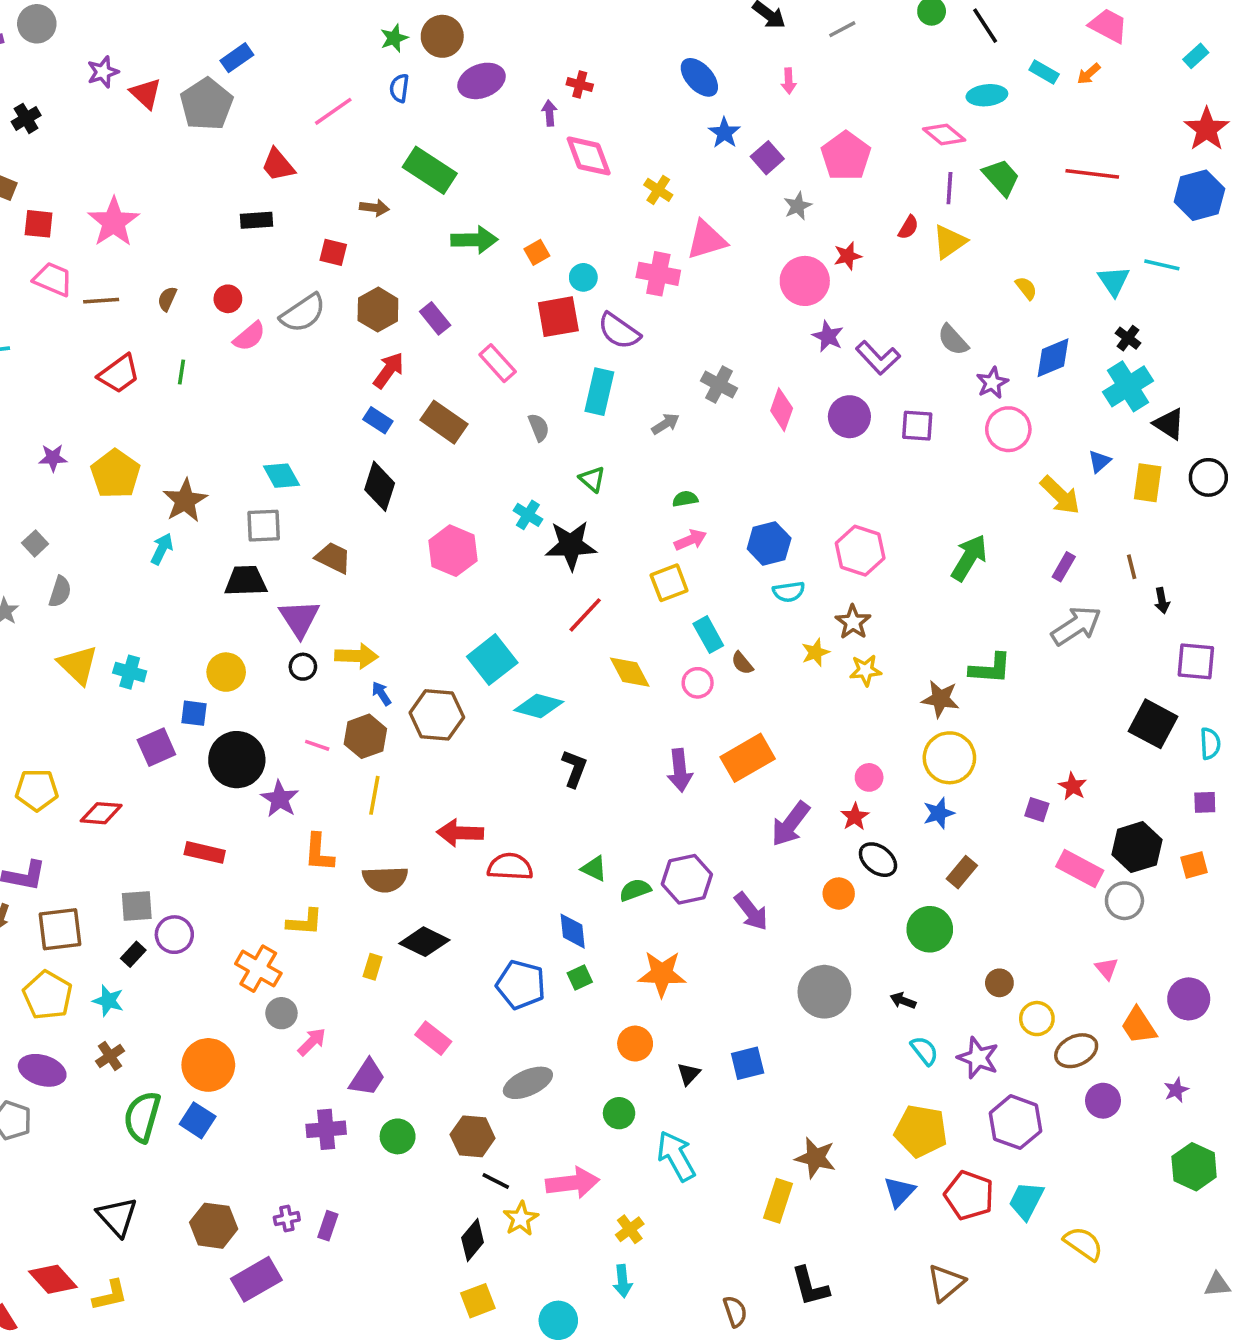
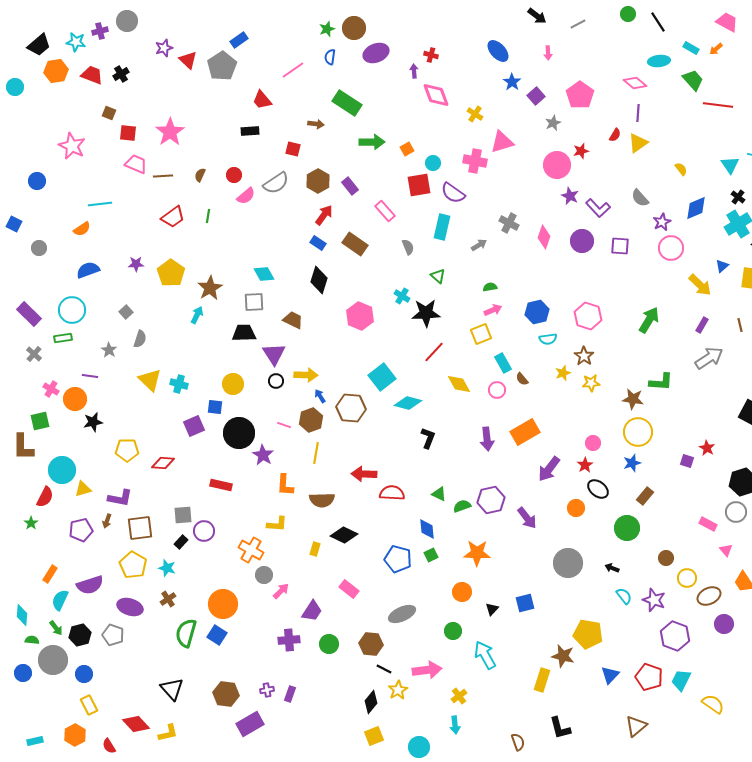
green trapezoid: (1001, 177) -> (693, 80), moved
pink rectangle: (1080, 869) -> (708, 524), moved, size x0.7
yellow pentagon: (921, 1131) -> (588, 634), moved

